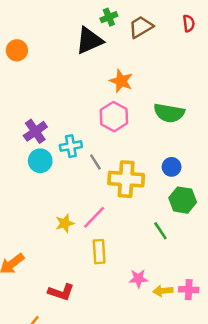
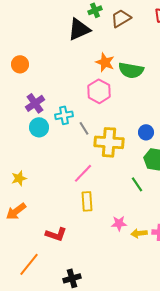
orange circle: (17, 50) -> (20, 64), moved
green semicircle: (169, 113) -> (131, 70), moved
yellow star: (65, 223) -> (19, 178), moved

